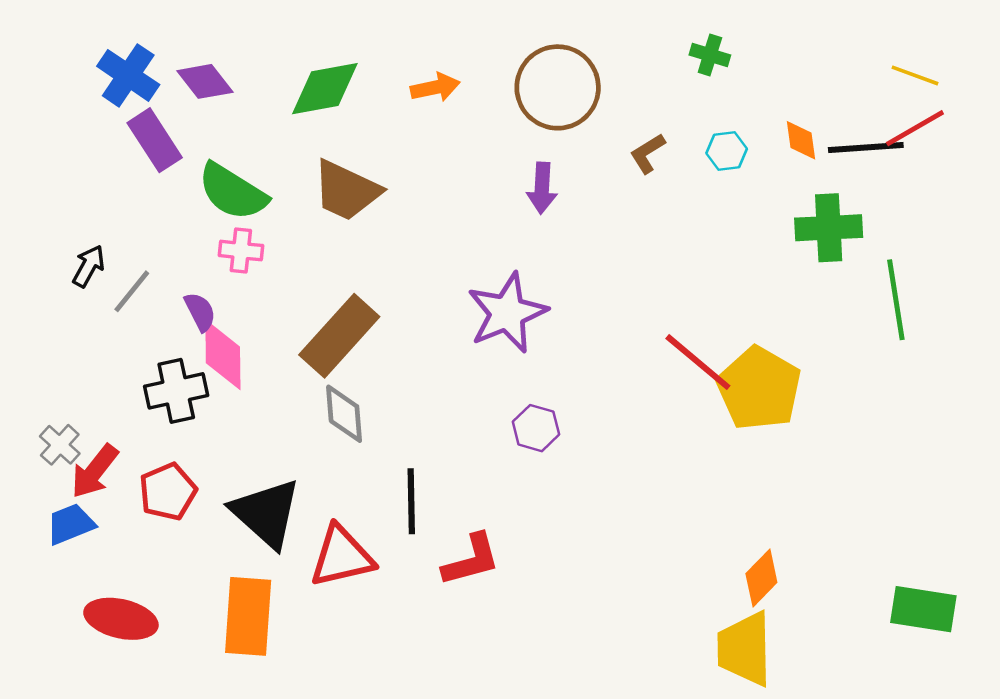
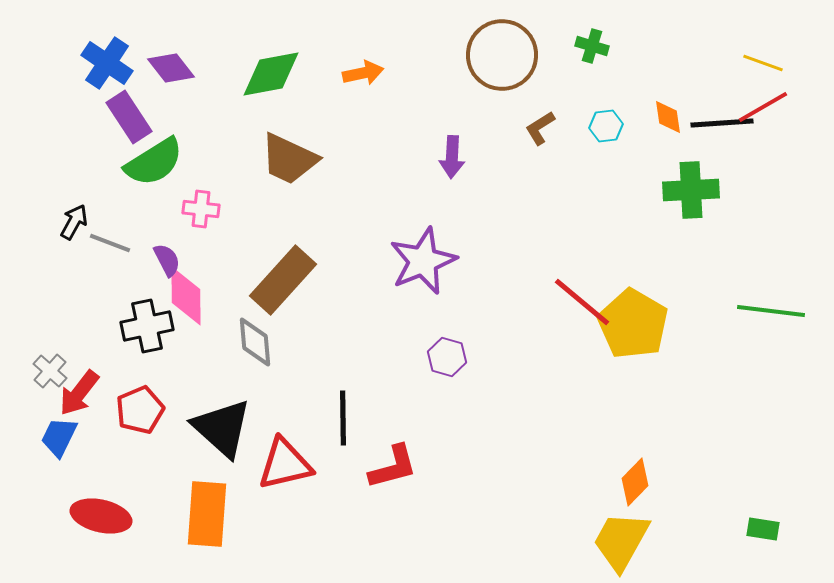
brown circle: (558, 87) -> (502, 55), moved
green semicircle: (233, 192) -> (154, 162), moved, turned -64
gray line: (132, 291) -> (110, 243), turned 72
green line: (896, 300) -> (771, 311), moved, turned -74
gray diamond: (344, 414) -> (255, 342), moved
blue trapezoid: (71, 524) -> (59, 437), turned -42
green rectangle: (923, 609) -> (763, 529), moved, size x0.6
yellow trapezoid: (745, 649) -> (621, 541), turned 30

